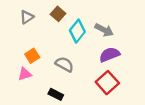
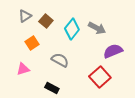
brown square: (58, 14) -> (46, 21), moved
purple semicircle: (110, 55) -> (113, 51), moved
orange square: (32, 56) -> (32, 43), moved

